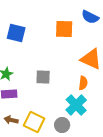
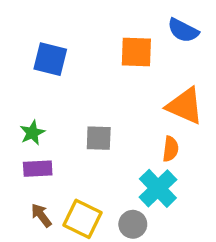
brown arrow: (11, 120) -> (41, 215), turned 40

